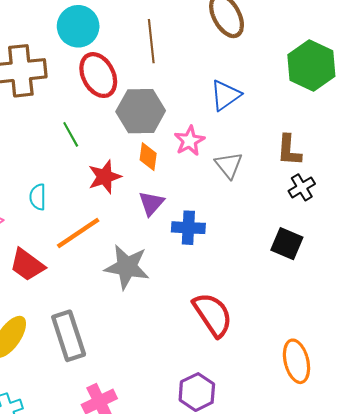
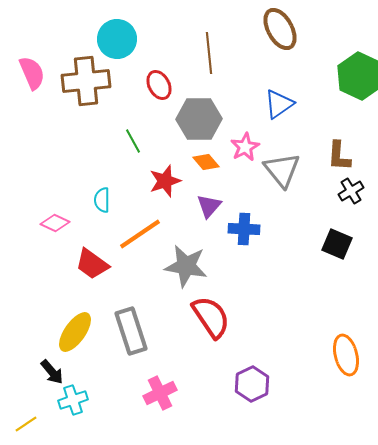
cyan circle: (78, 26) -> (117, 39), moved
red ellipse: (98, 75) -> (159, 85), size x0.7
orange diamond: (148, 157) -> (206, 162), turned -48
gray triangle: (229, 165) -> (282, 170), size x1.4
red semicircle: (213, 315) -> (211, 317), moved

